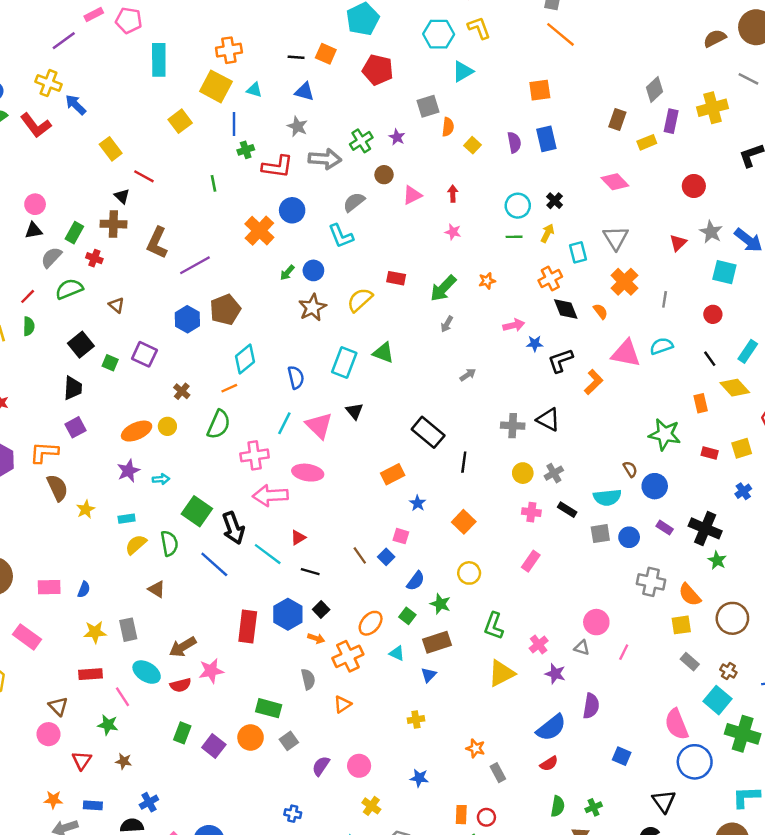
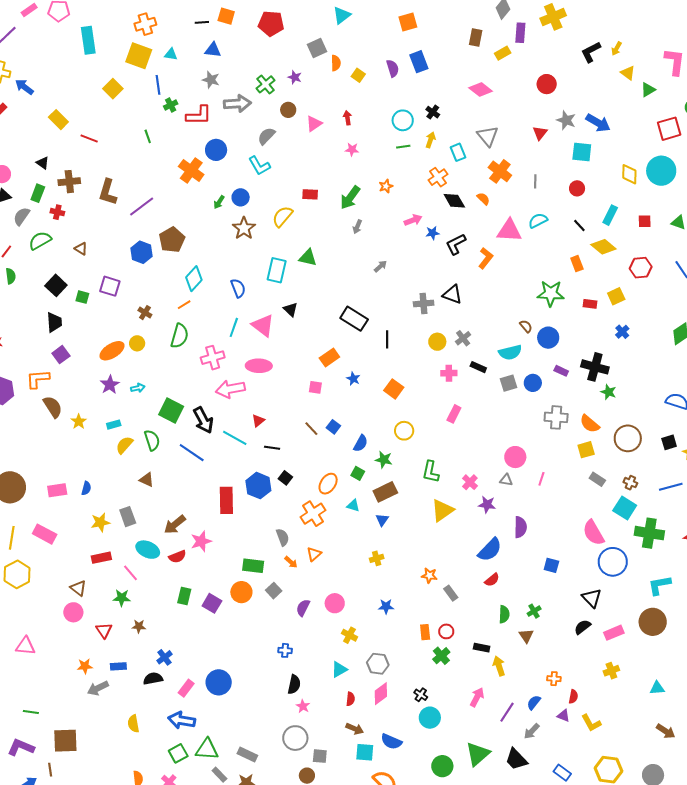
black triangle: (122, 196) -> (43, 163), moved
pink square: (401, 536) -> (315, 387), moved
orange arrow: (316, 638) -> (291, 562), moved, turned 32

